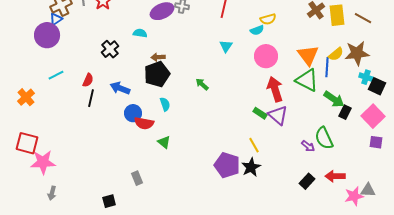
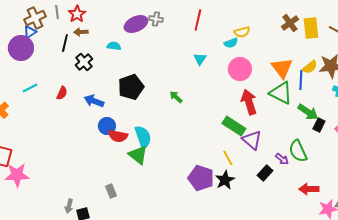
brown arrow: (158, 57) -> (81, 32), moved
black line: (91, 98) -> (65, 43), moved
cyan semicircle: (165, 104) -> (143, 137), moved, size x1.6
green rectangle: (260, 113) -> (234, 126), size x1.6
purple triangle: (278, 115) -> (252, 140), moved
green triangle: (164, 142) -> (138, 155), size x1.5
black rectangle: (307, 181) -> (265, 173), moved
gray arrow: (52, 193) -> (69, 206), moved

